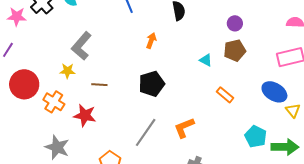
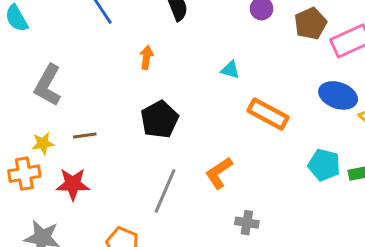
brown pentagon: (235, 50) -> (310, 23), moved
yellow star: (67, 71) -> (43, 143), moved
orange rectangle: (225, 95) -> (268, 114), size x1.5
orange cross: (54, 102) -> (24, 174), turned -30

